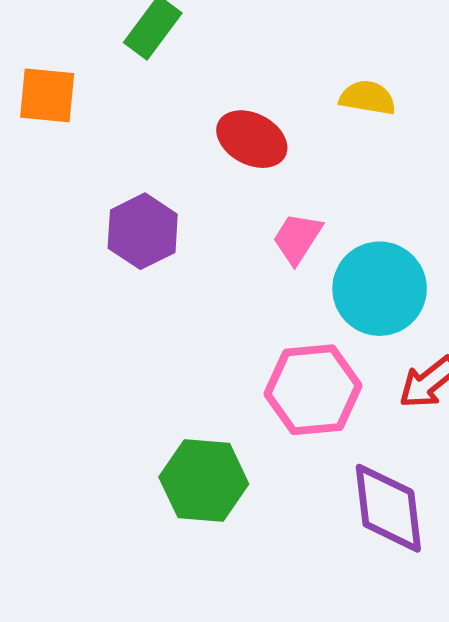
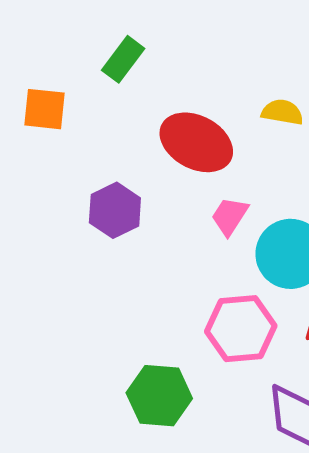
red ellipse: (252, 139) -> (196, 142), size x1.4

